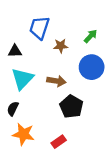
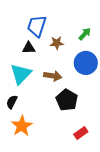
black triangle: (15, 51) -> (29, 48), moved
orange star: (23, 134) -> (22, 126), turned 30
red rectangle: (59, 142) -> (81, 133), moved

